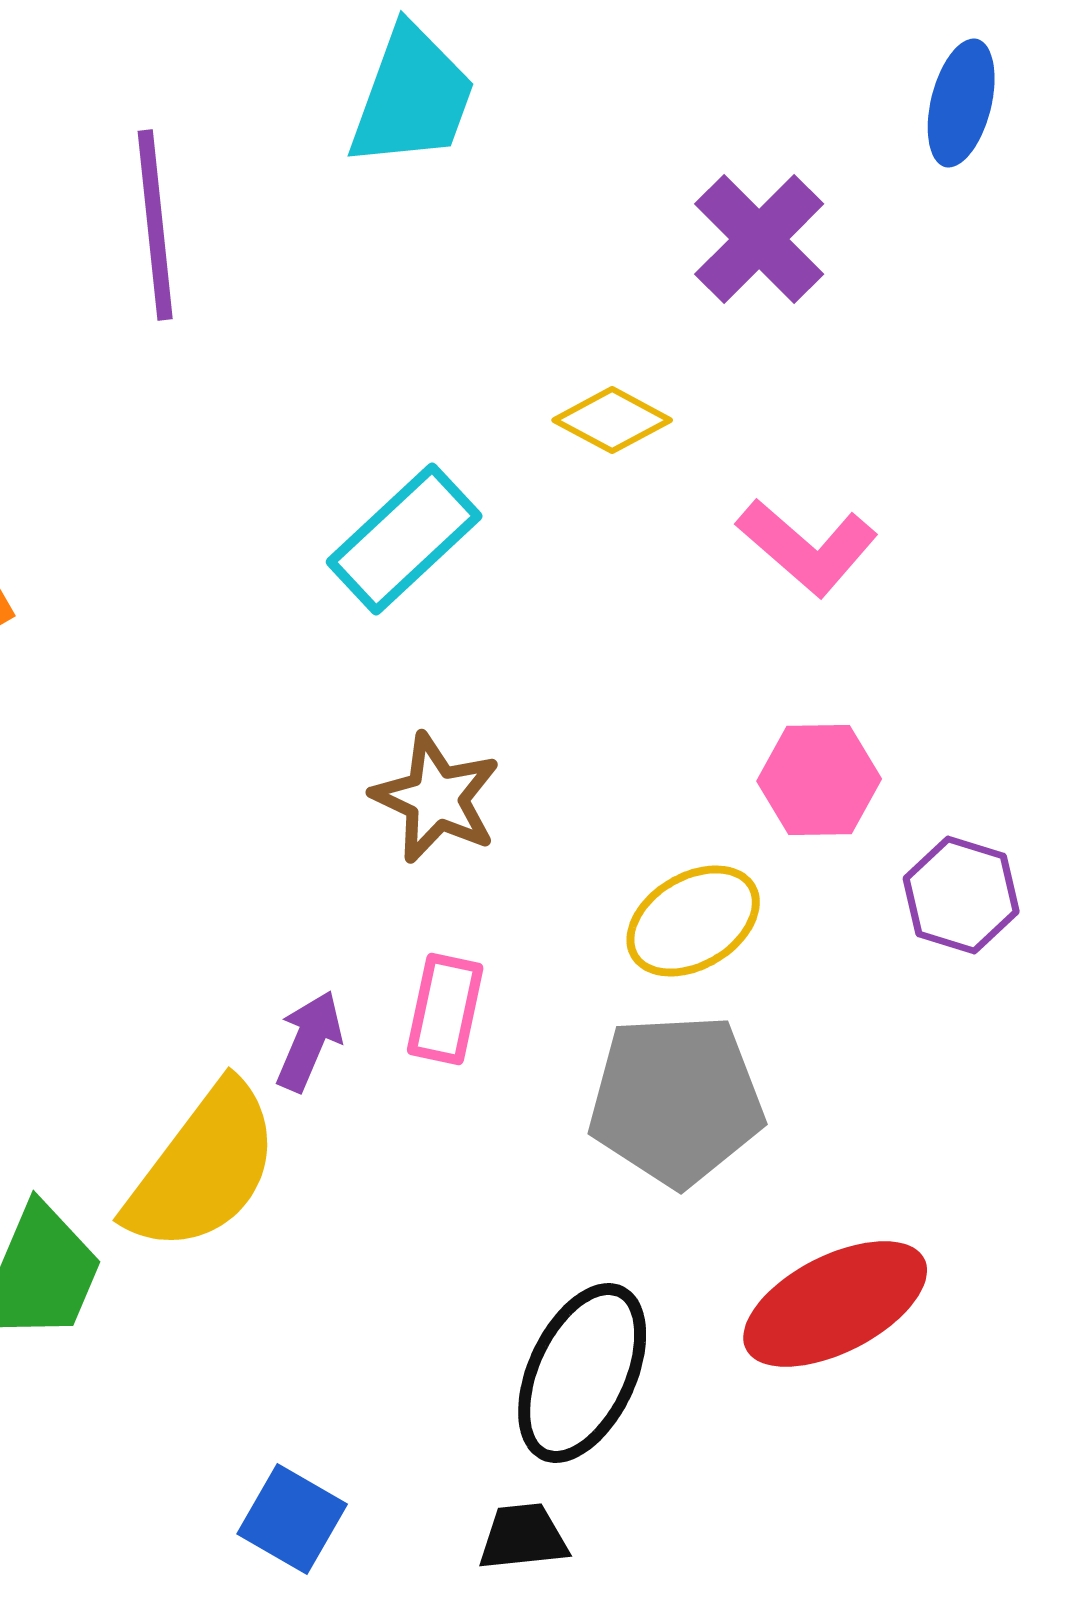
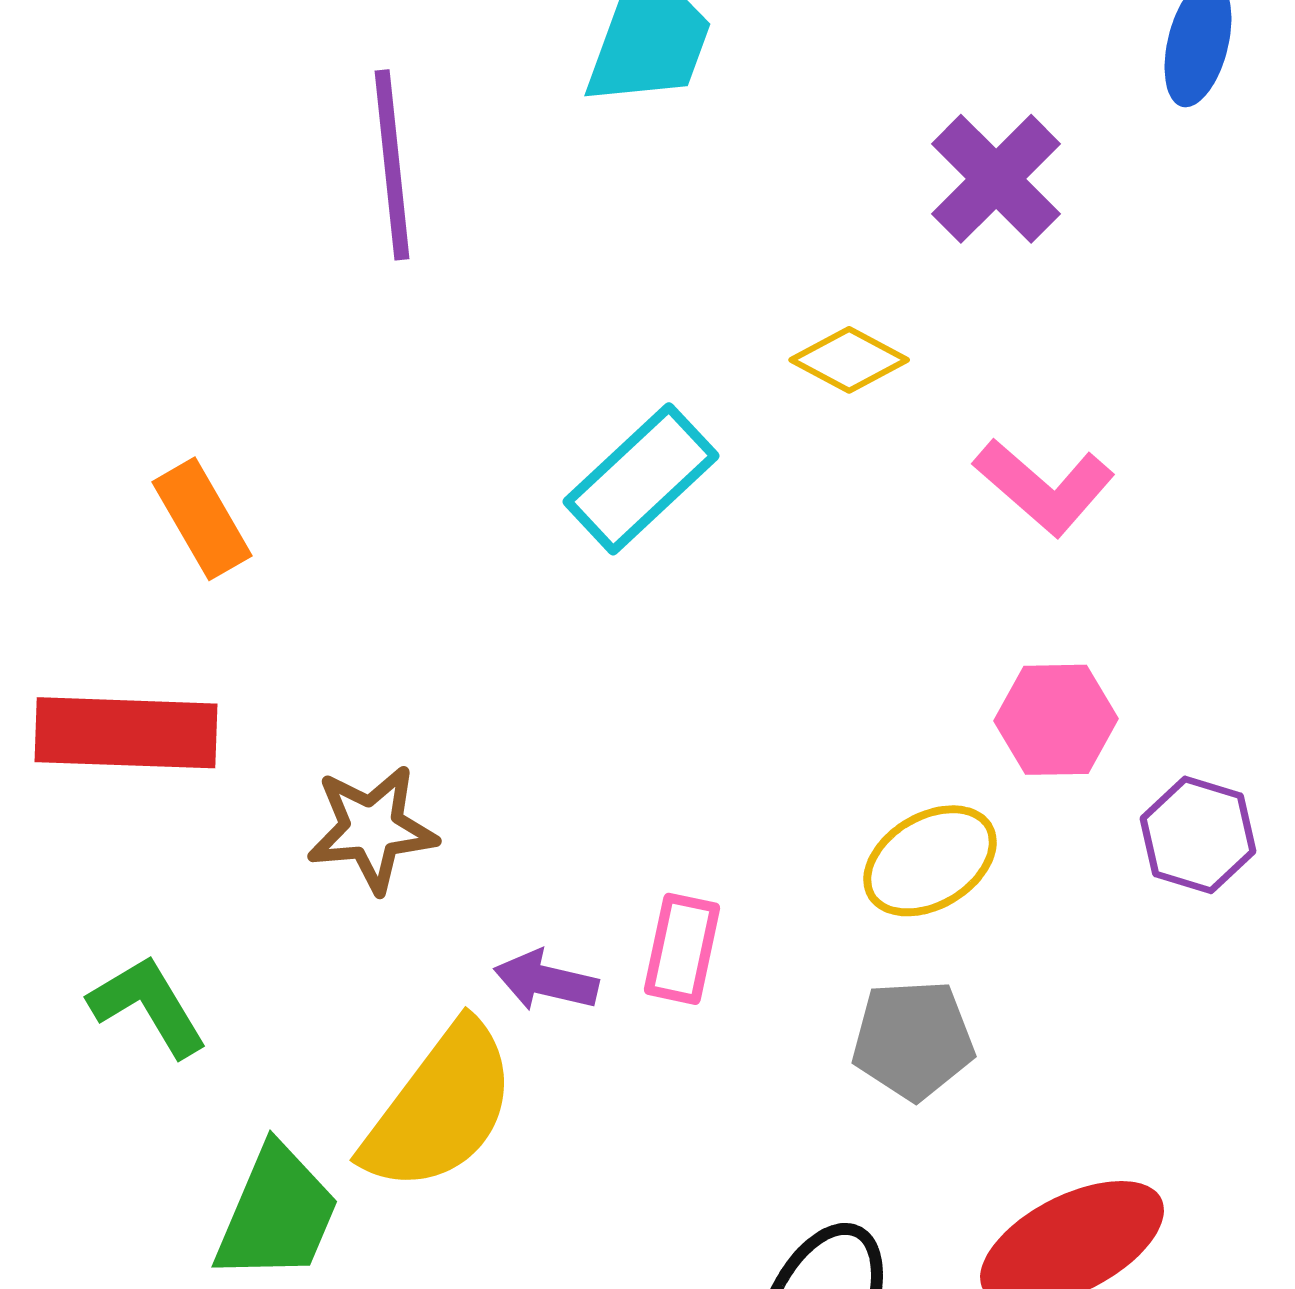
brown star: (436, 798) -> (372, 829), moved, turned -30
purple arrow: (309, 1041) -> (546, 981), turned -100
gray pentagon: (676, 1100) -> (913, 1040), size x0.7

